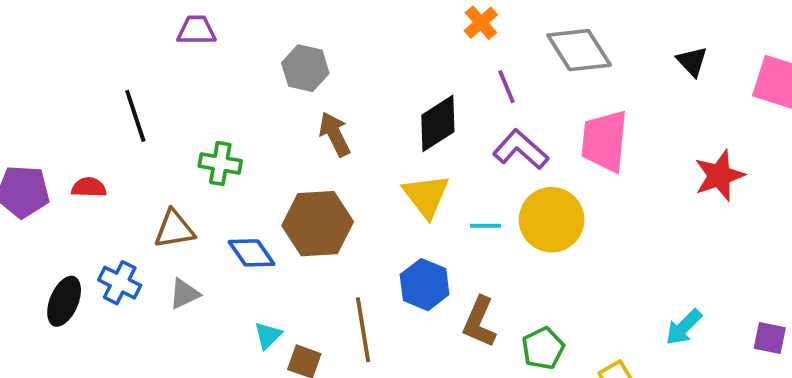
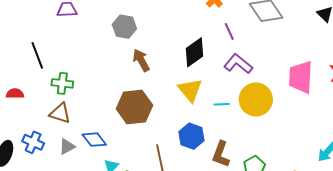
pink trapezoid: (604, 141) -> (301, 77), moved
green cross: (220, 163) -> (62, 83), moved
brown triangle: (174, 229) -> (60, 113), turned 30
blue diamond: (251, 253) -> (94, 140), moved

